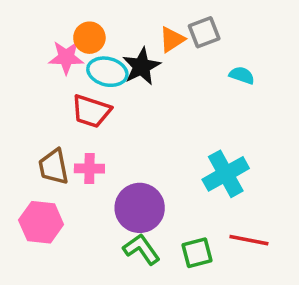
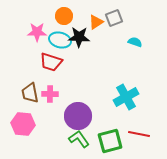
orange circle: (89, 38) -> (64, 16), moved
black star: (141, 66) -> (79, 37), turned 30
green square: (197, 253) -> (110, 141), size x1.4

